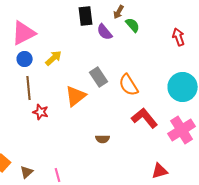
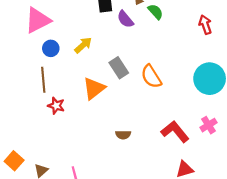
yellow arrow: (54, 58) -> (83, 45), moved
blue circle: (25, 59) -> (51, 48), moved
red L-shape: (145, 118) -> (175, 132), moved
pink cross: (182, 130) -> (208, 125), size x0.6

